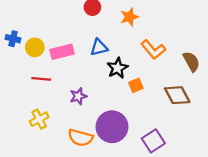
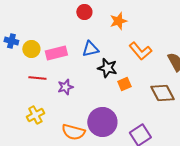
black star: (117, 68) -> (107, 68), turned -30
purple star: (78, 96) -> (65, 87), moved

